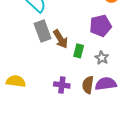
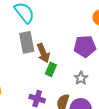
green rectangle: (79, 51) -> (51, 69), moved

